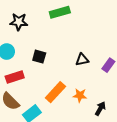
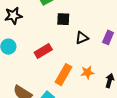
black square: (39, 57) -> (63, 19), moved
red rectangle: (15, 77) -> (43, 51), moved

